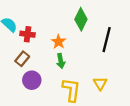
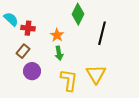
yellow triangle: (100, 83) -> (96, 74), size x1.5

